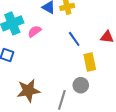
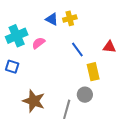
brown star: (28, 91) -> (34, 101), turned 30

